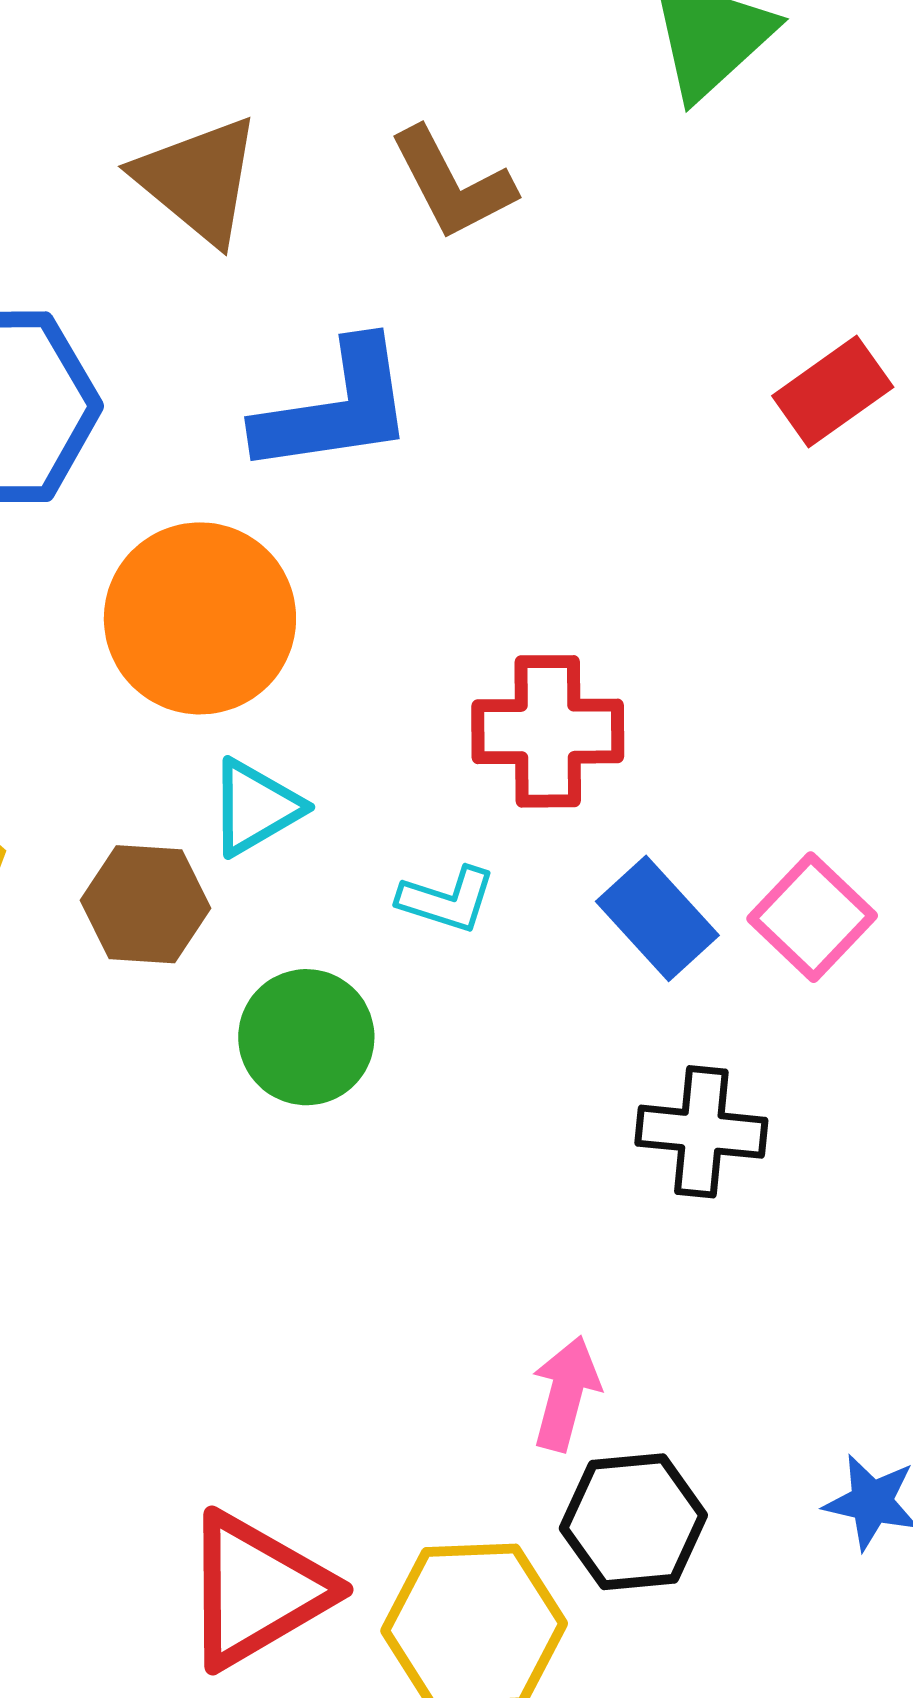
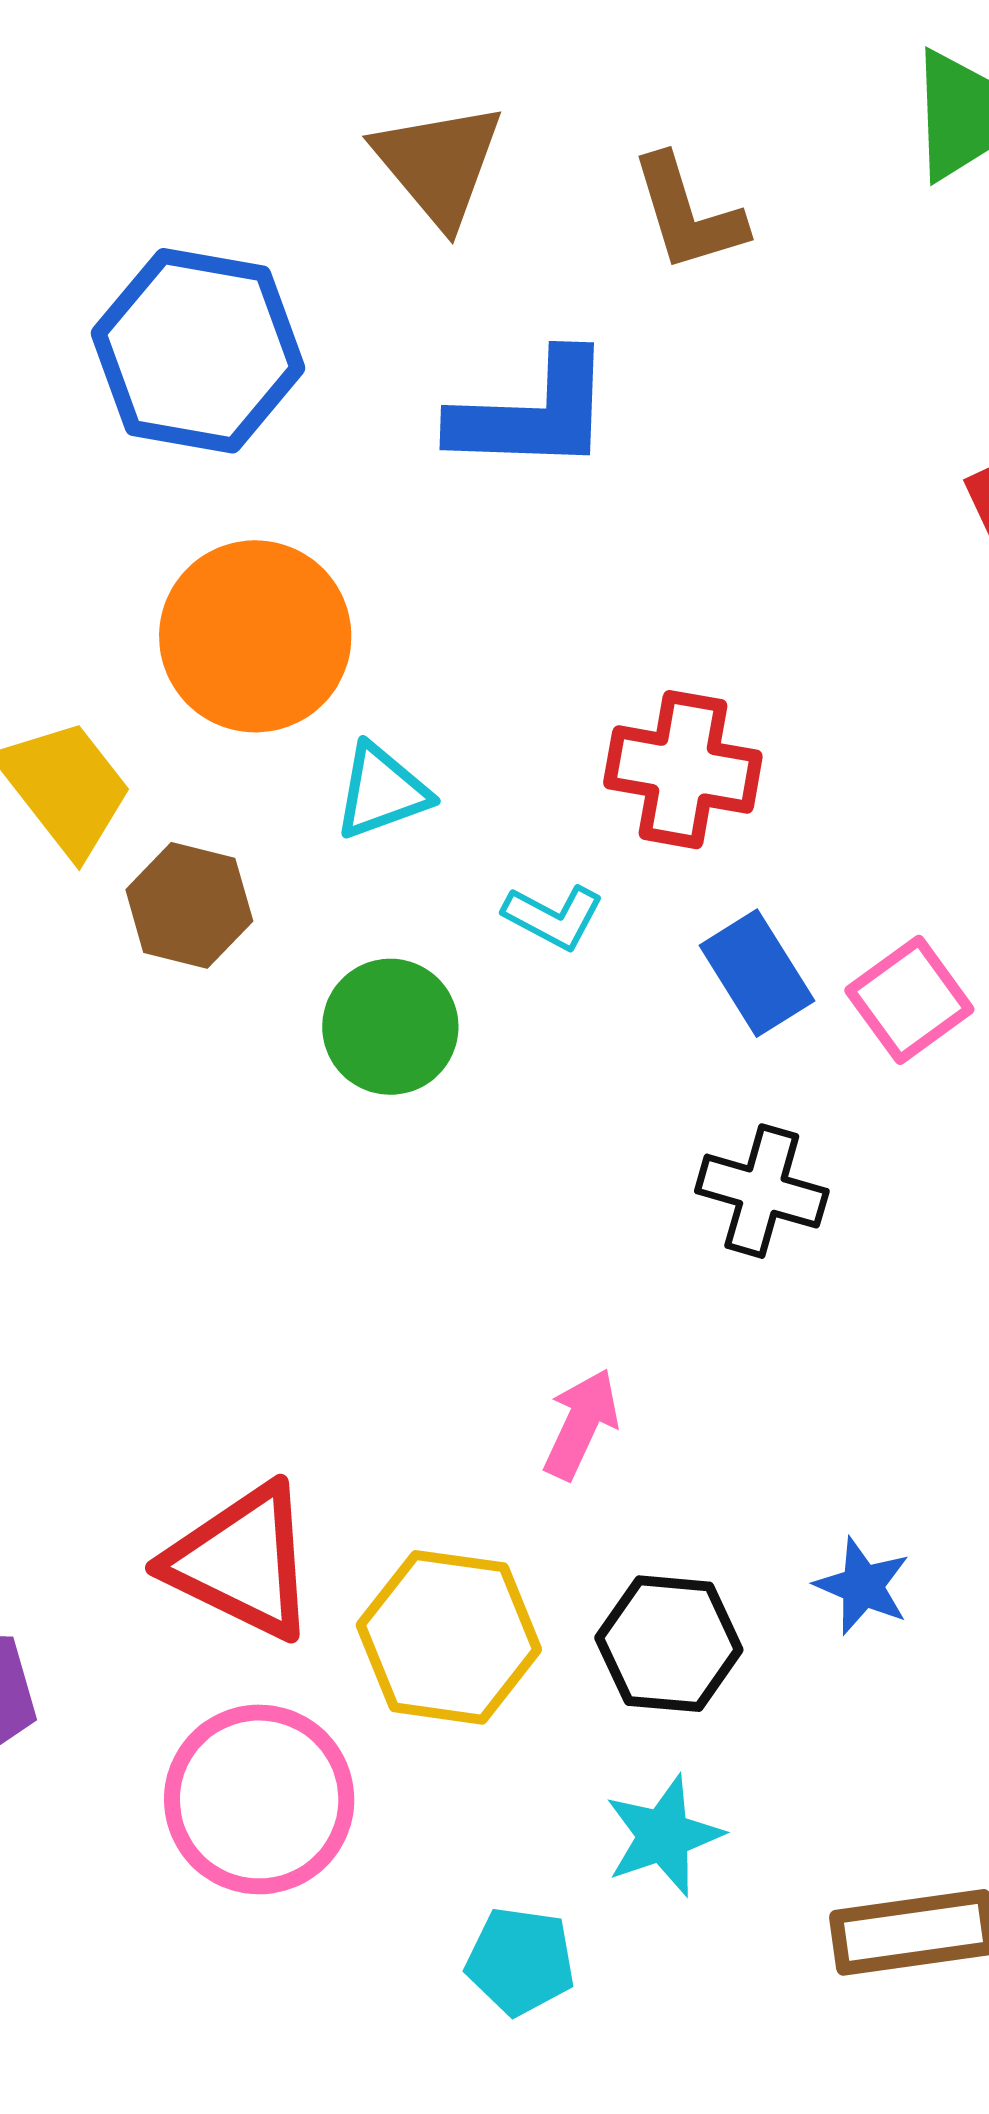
orange circle: (200, 618) -> (255, 636), moved
brown hexagon: (146, 904) -> (189, 905), moved
black hexagon: (633, 1522) -> (669, 1644), moved
red triangle: (257, 1590) -> (242, 1562), turned 46

